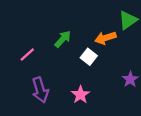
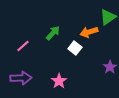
purple arrow: (40, 90) -> (21, 78), moved, turned -75
pink star: (81, 95) -> (59, 81), moved

